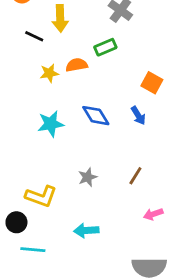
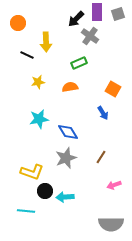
orange semicircle: (77, 65) -> (70, 87), moved
blue diamond: (96, 116) -> (68, 132), moved
gray star: (88, 177) -> (66, 158), size x1.5
black circle: (16, 222) -> (45, 191), moved

